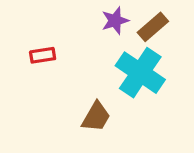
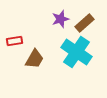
brown trapezoid: (96, 117) -> (34, 59), moved

